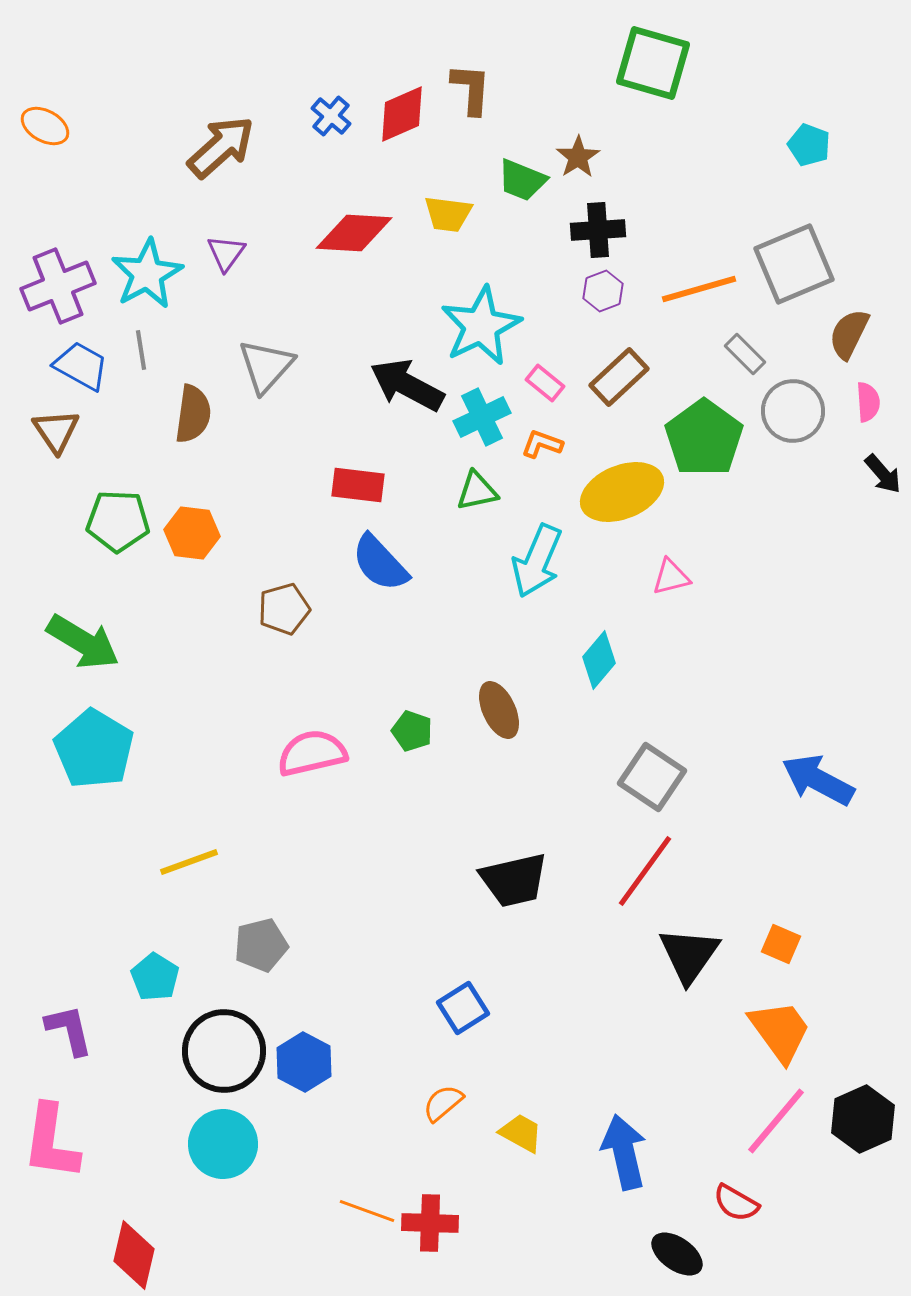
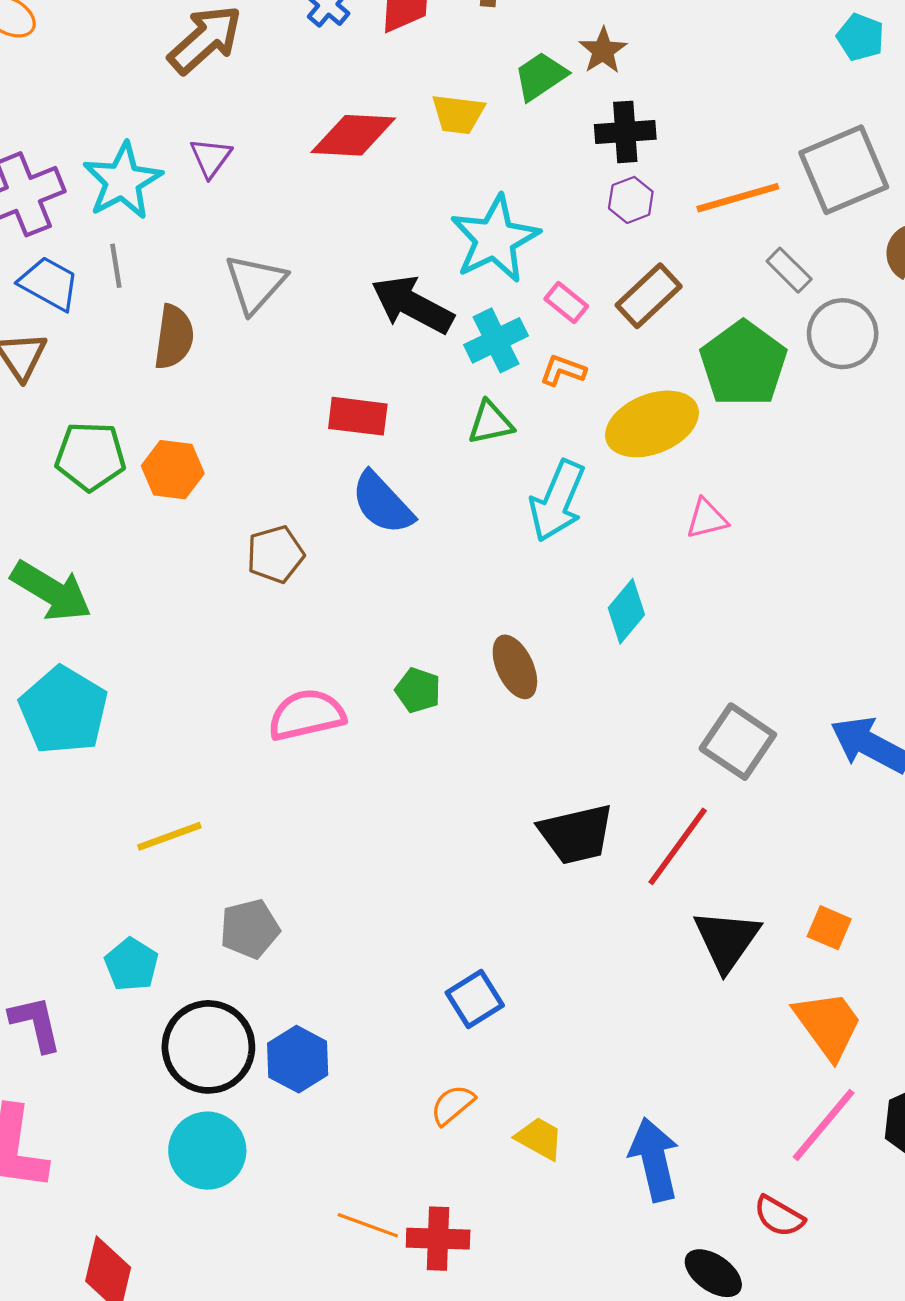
green trapezoid: (522, 180) -> (541, 76), turned 124
gray square: (652, 777) -> (738, 742), moved
black trapezoid: (514, 880) -> (576, 834), moved

